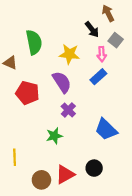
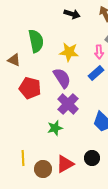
black arrow: (92, 29) -> (72, 14), moved, turned -35
purple cross: (68, 110) -> (68, 104), size x1.5
yellow line: (15, 157) -> (23, 158), moved

